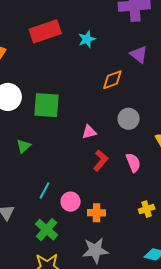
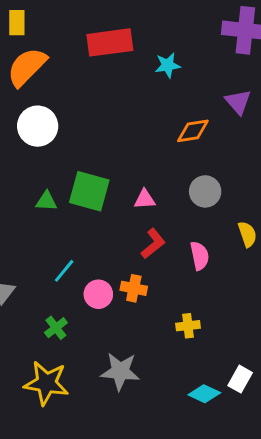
green square: (46, 105) -> (89, 191), moved
green triangle: (23, 146) -> (46, 201), turned 35
yellow cross: (147, 209) -> (188, 326), moved
orange cross: (97, 213) -> (134, 288), moved
green cross: (47, 230) -> (56, 328), size x0.7

